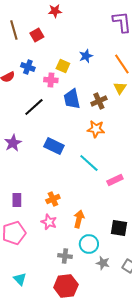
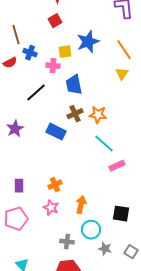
brown line: (14, 30) -> (16, 35), moved
red square: (37, 35) -> (55, 21), moved
blue star: (86, 56) -> (88, 42), size x1.6
yellow square: (63, 66) -> (65, 52), turned -32
brown cross: (99, 101) -> (75, 114), moved
cyan line: (89, 163) -> (104, 144), moved

